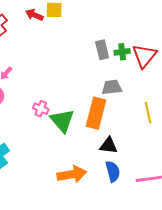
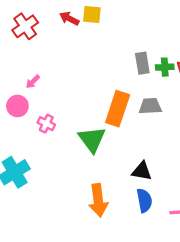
pink cross: (41, 109) -> (46, 124), moved
orange rectangle: (96, 113) -> (118, 109), moved
orange arrow: (72, 174) -> (98, 200), turned 88

